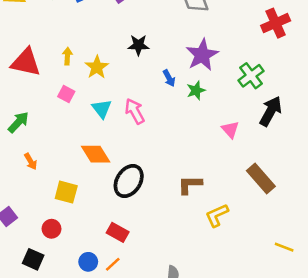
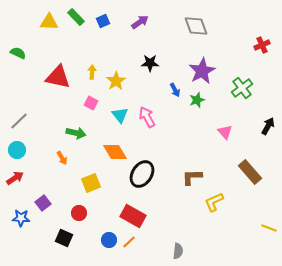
red cross: (276, 23) -> (262, 45), size x0.7
black arrow: (271, 111) -> (268, 126), moved, size x0.7
green arrow: (18, 122) -> (76, 133), moved, turned 60
yellow square: (66, 192) -> (91, 183), turned -36
red rectangle: (118, 232) -> (133, 216), size x1.4

